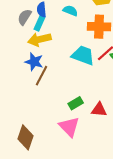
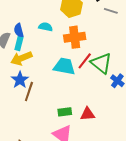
blue star: (34, 62) -> (20, 80), turned 30
green rectangle: (76, 103) -> (65, 112), turned 32

